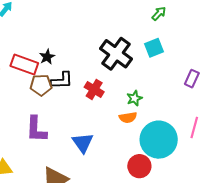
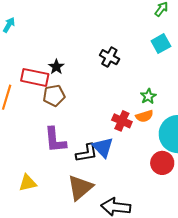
black cross: (116, 54) -> (109, 57), moved, size x0.6
black L-shape: (62, 80) -> (87, 153), moved
red cross: (94, 89) -> (122, 121), moved

